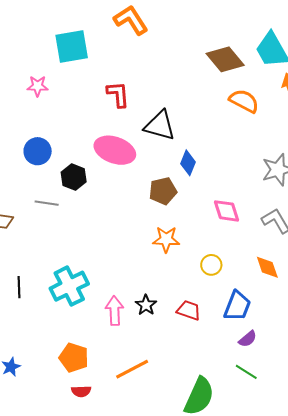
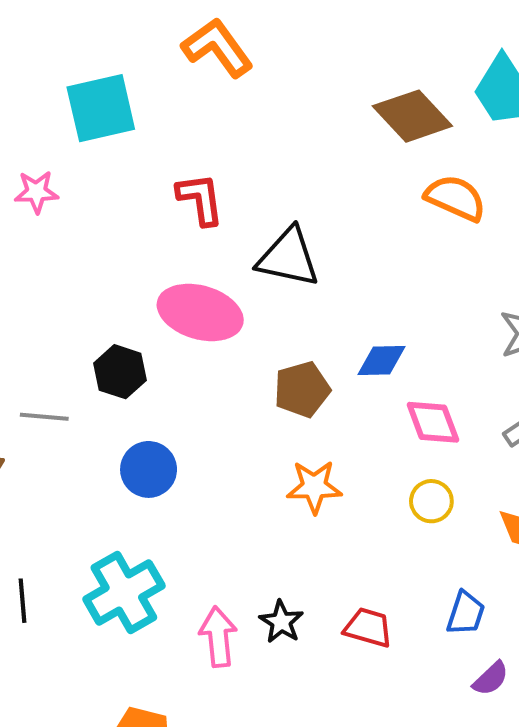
blue circle: (38, 151) -> (149, 469), moved
blue diamond: (188, 163) -> (381, 361), moved, turned 70
gray line: (47, 203) -> (44, 417), moved
yellow circle: (211, 265) -> (431, 501), moved
blue trapezoid: (237, 306) -> (466, 613), size x0.7

